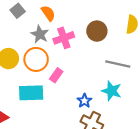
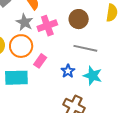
gray line: (118, 64) -> (85, 48), moved
blue star: (84, 101) -> (68, 71), moved

